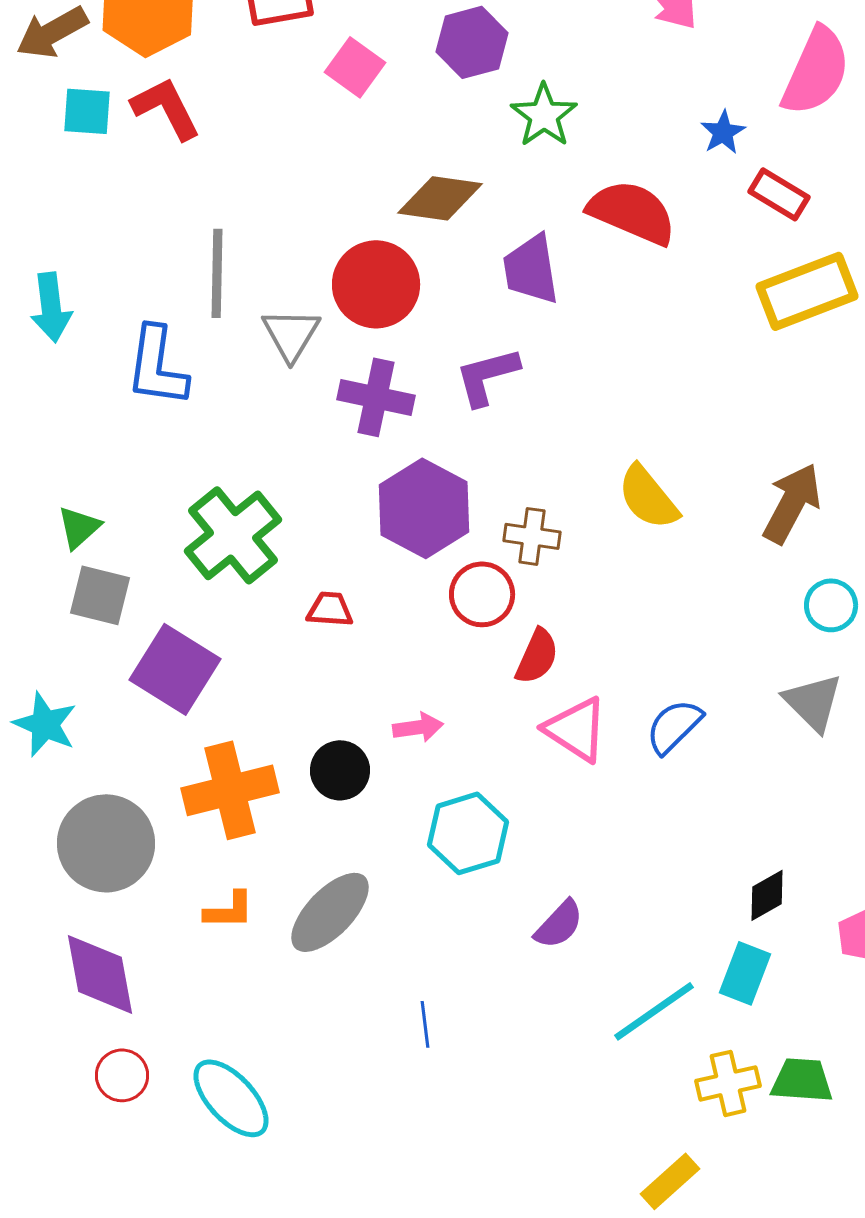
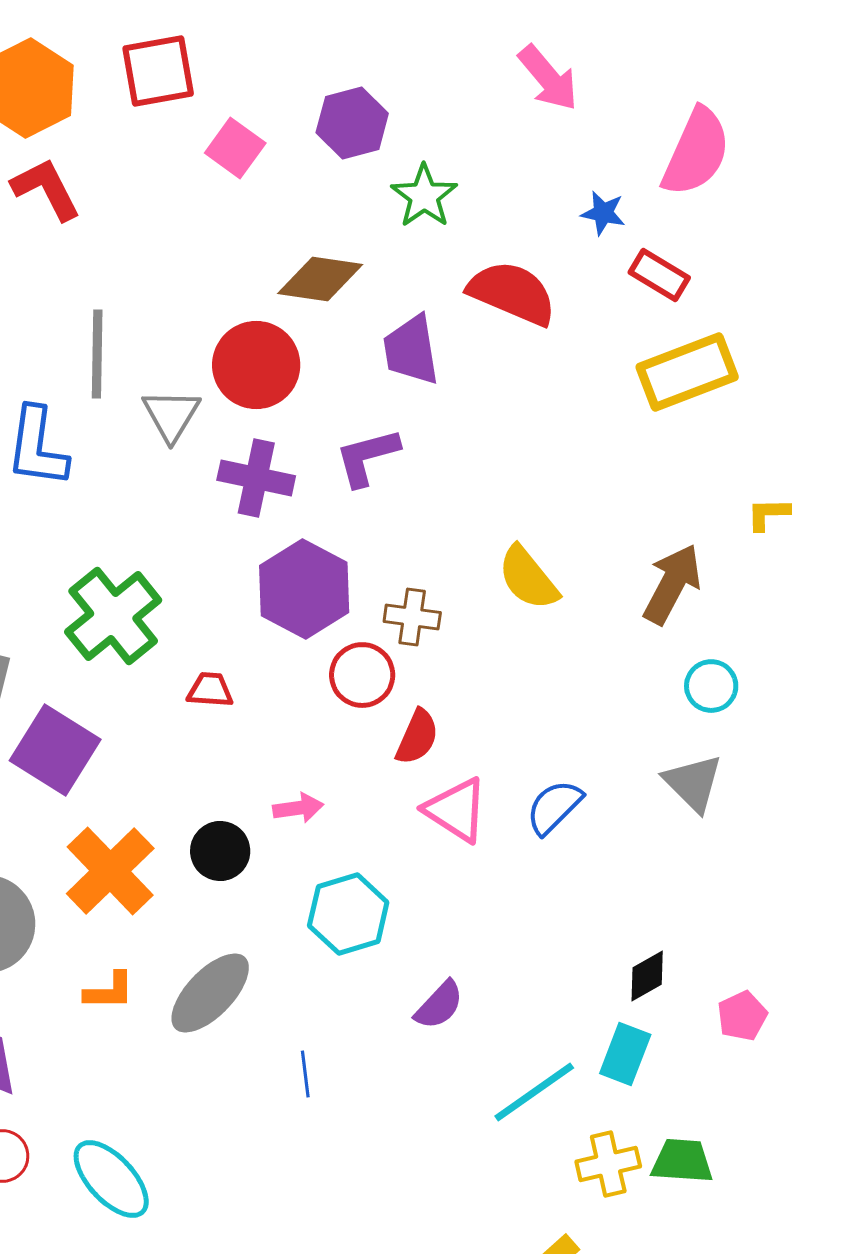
blue star: (723, 132) -> (603, 213), turned -30
orange cross: (230, 790) -> (110, 871), turned -30
blue line: (425, 1024) -> (305, 1074), moved

